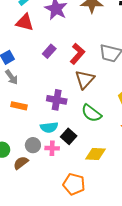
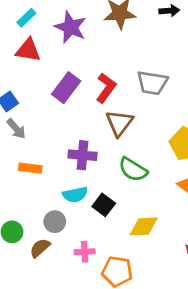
purple rectangle: (49, 51) -> (66, 88), size x1.5
pink cross: (52, 148) -> (85, 252), moved

